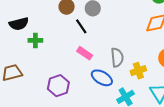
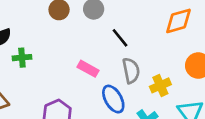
black line: (81, 26) -> (120, 38), moved
blue ellipse: (102, 78) -> (113, 99), turned 35

